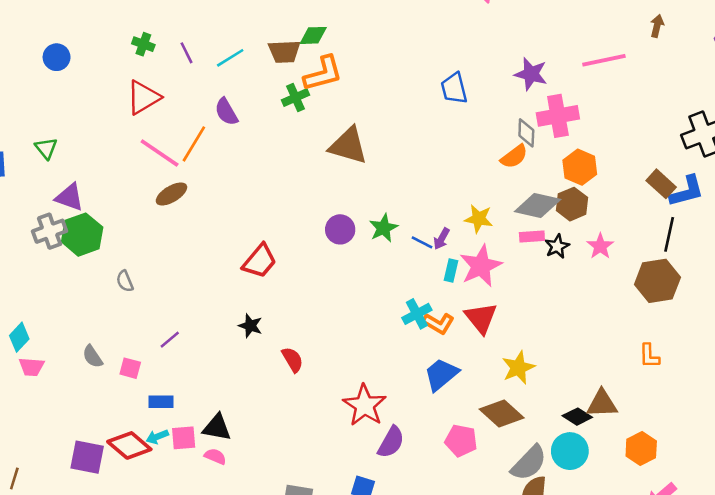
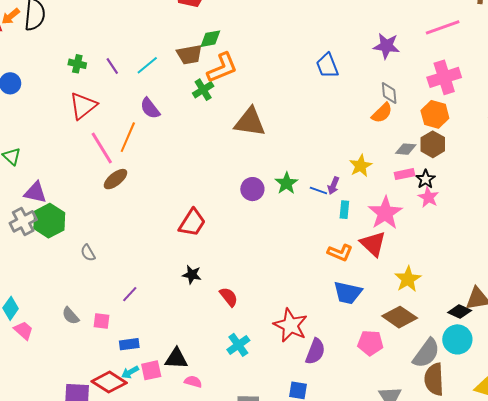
pink cross: (558, 116) -> (444, 77), moved
pink line: (160, 153) -> (102, 148), turned 32
gray diamond: (538, 206) -> (406, 149), size x0.6
yellow star: (479, 219) -> (361, 166), turned -30
pink star: (600, 246) -> (428, 197), moved
pink star: (481, 266) -> (385, 213), moved
cyan cross: (417, 314) -> (238, 345), moved
pink trapezoid: (31, 367) -> (23, 330), turned -135
blue trapezoid: (441, 374) -> (348, 293), turned -120
pink semicircle: (215, 456) -> (193, 382), moved

